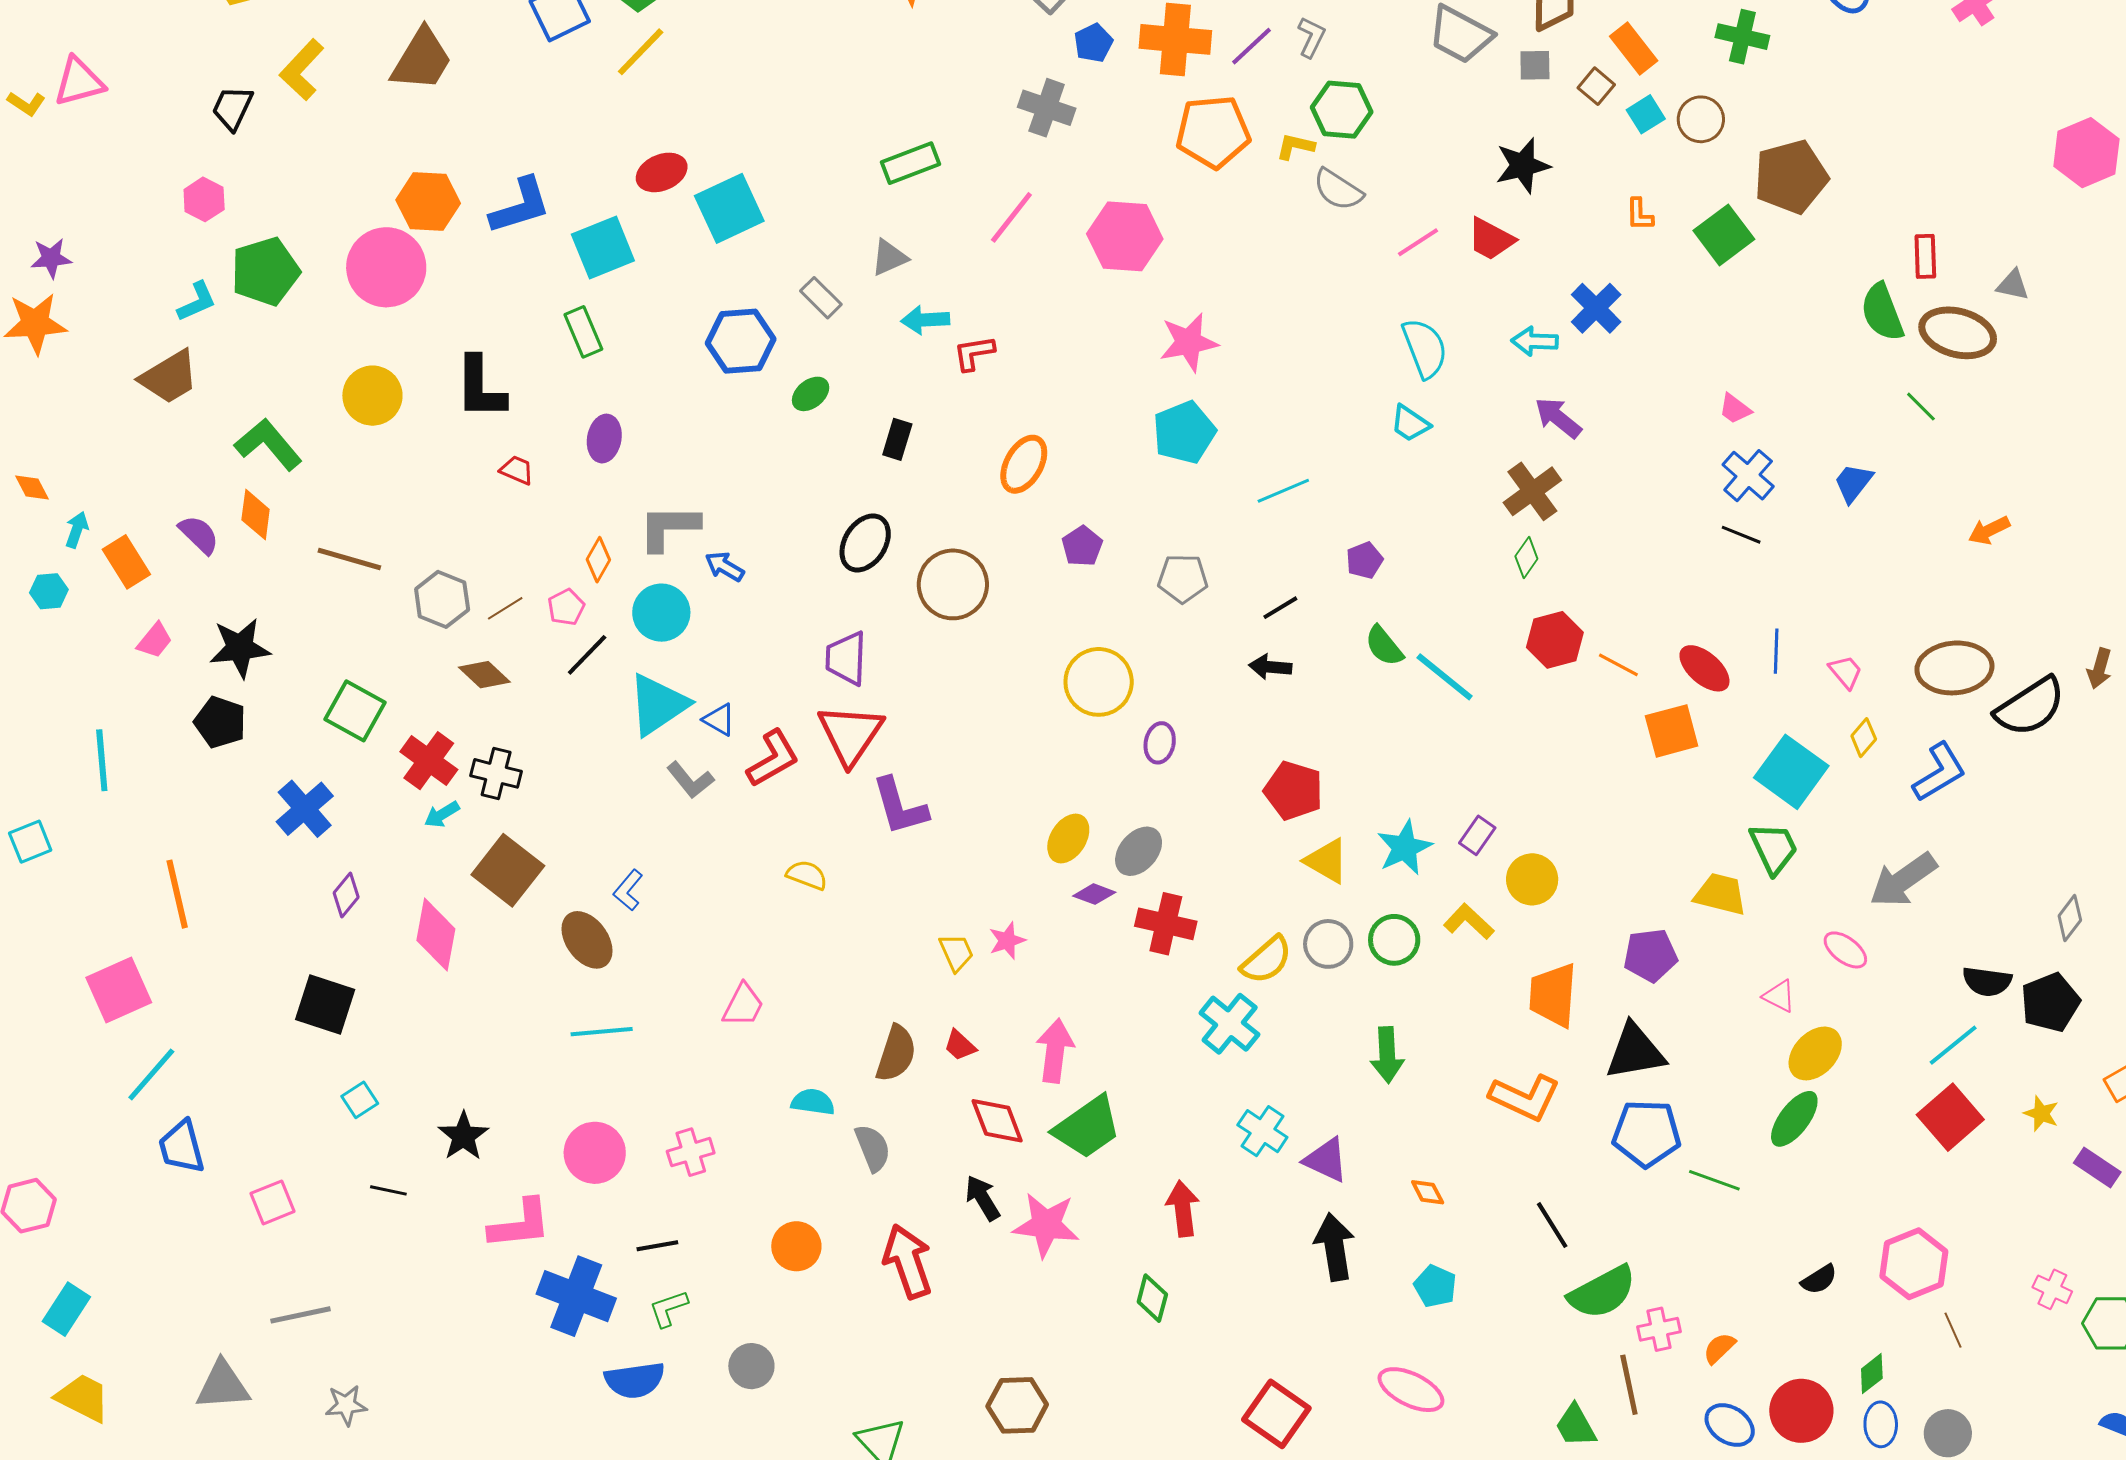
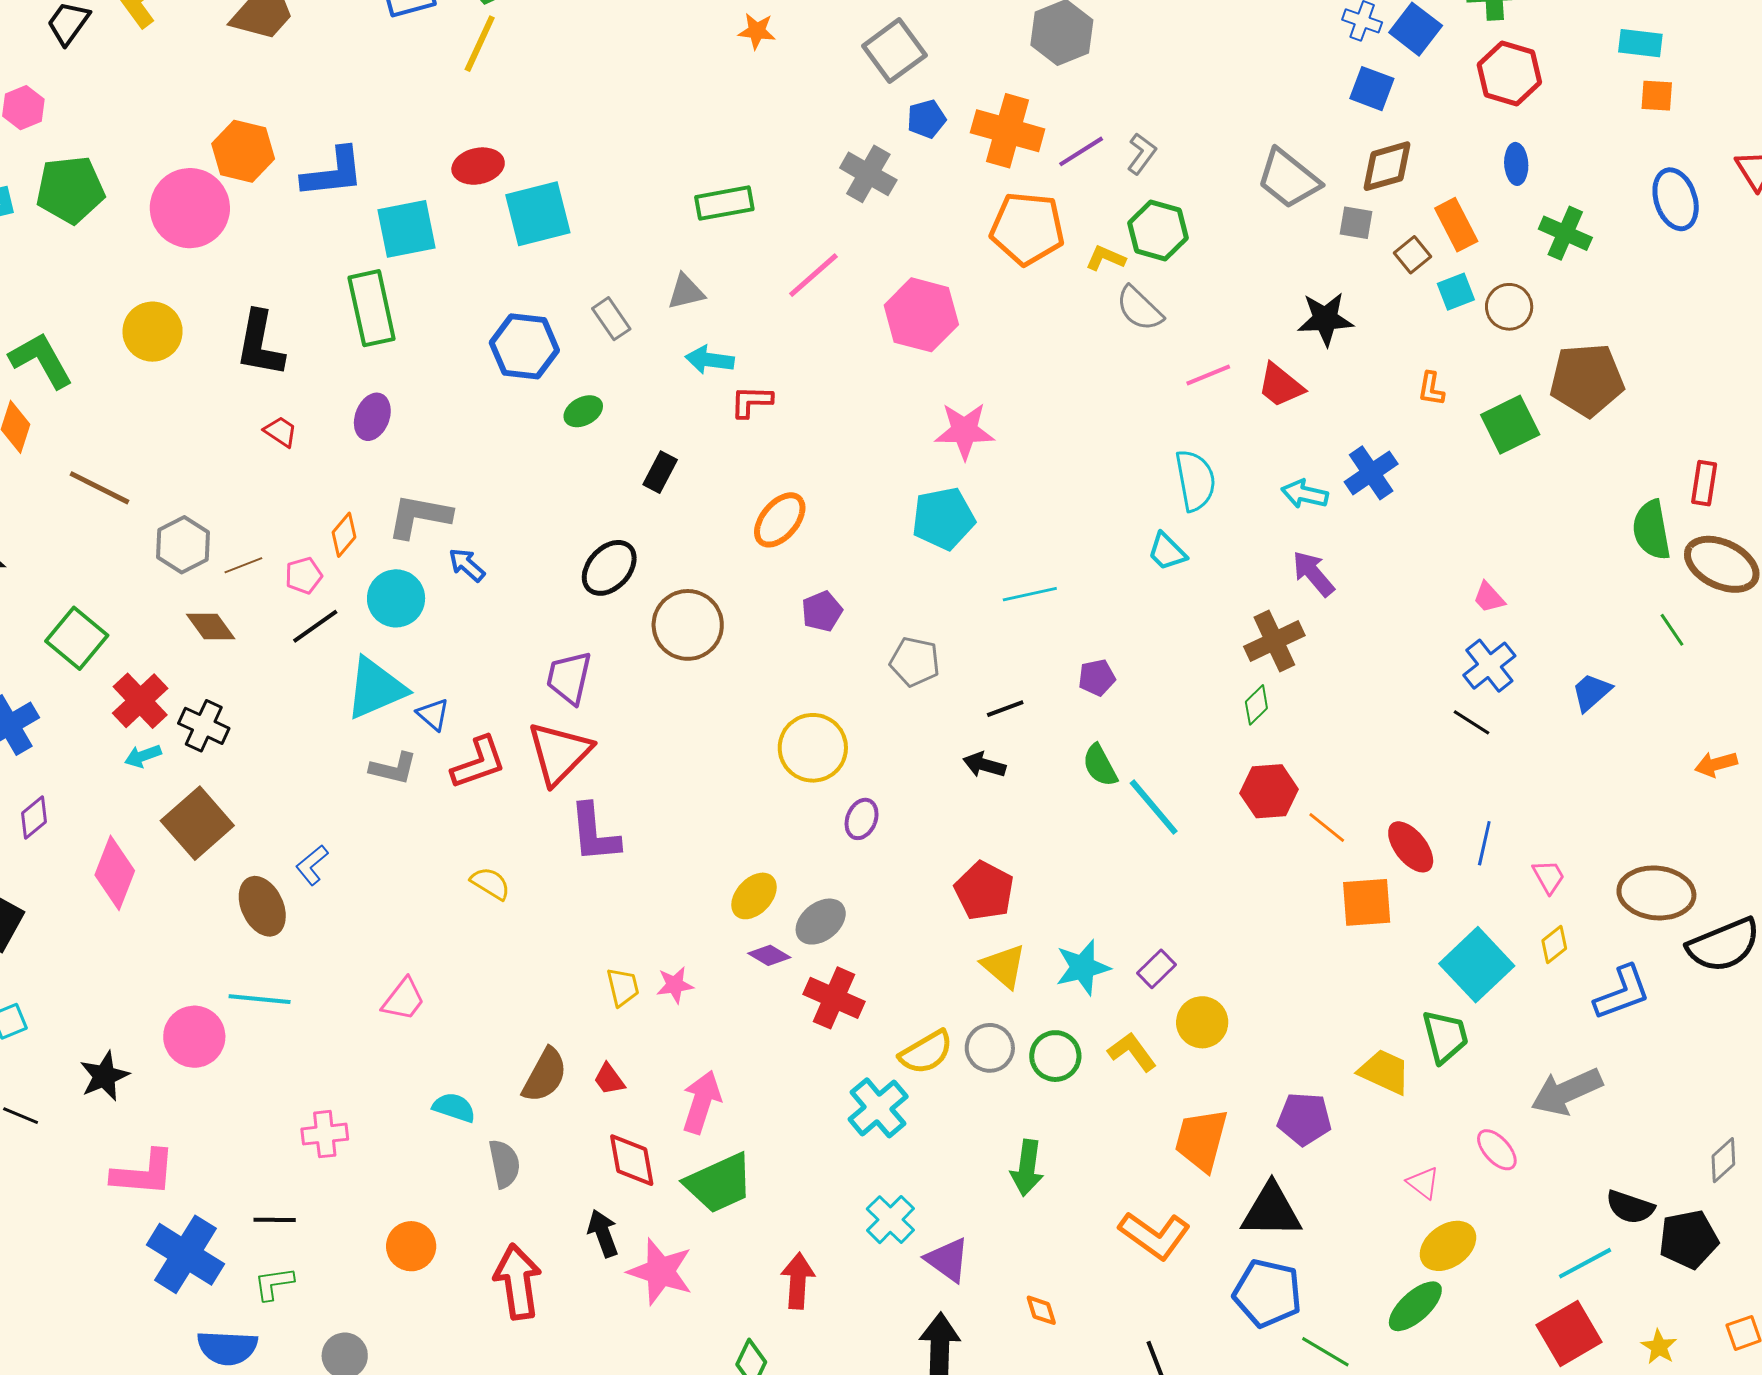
yellow line: (641, 52) -> (480, 44), turned -30
green rectangle: (583, 332) -> (372, 308), size x1.5
gray L-shape: (690, 780) -> (393, 768), turned -48
pink circle: (595, 1153) -> (194, 1037), moved

